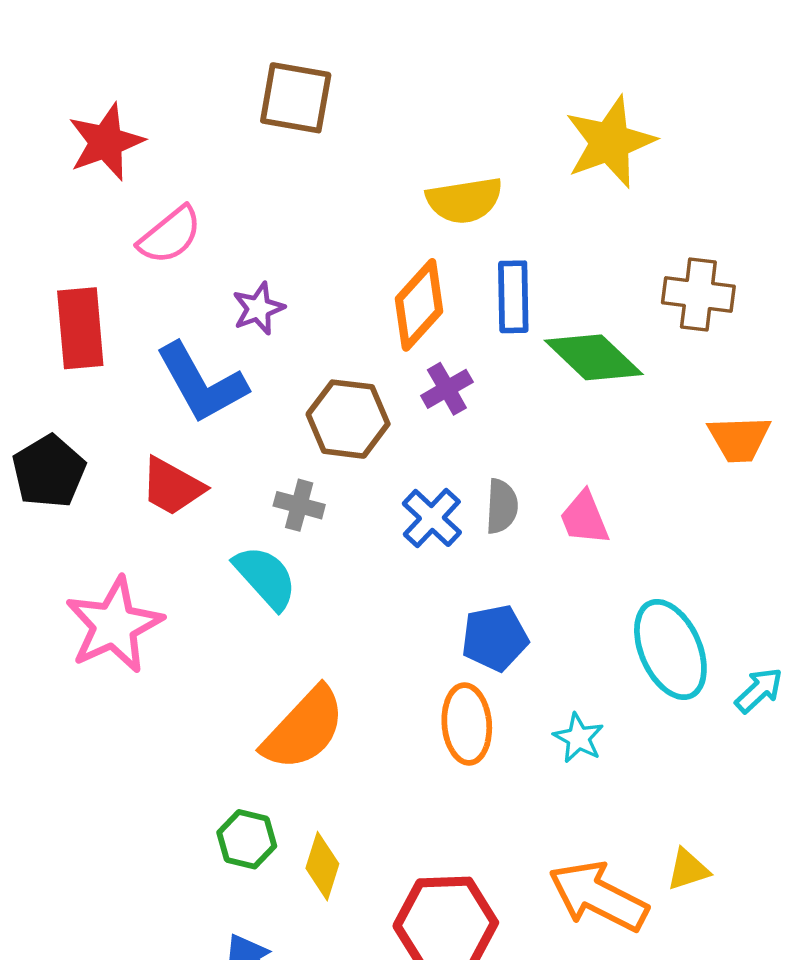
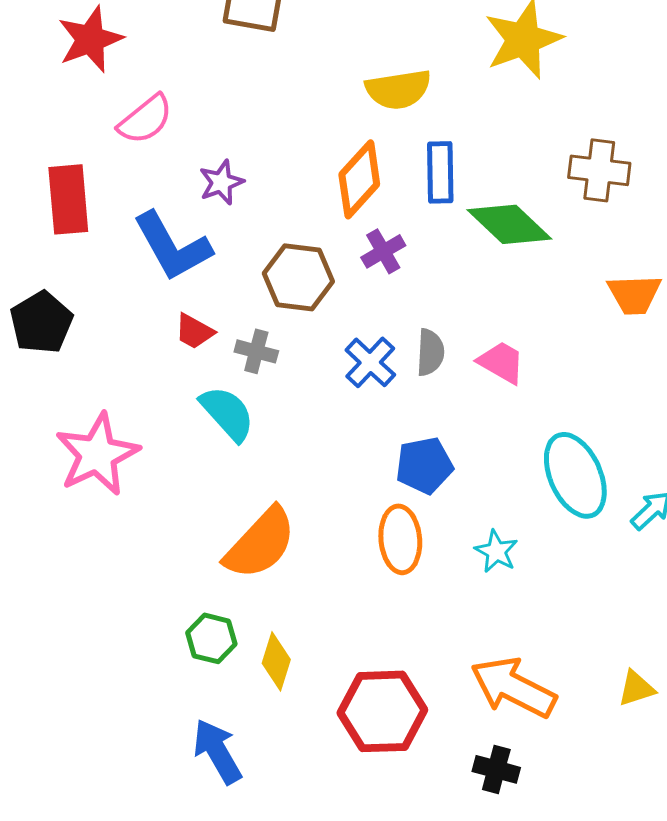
red trapezoid: (172, 487) -> (194, 331), moved, size x0.7
pink trapezoid: (584, 518) -> (501, 362), turned 142
yellow triangle: (688, 870) -> (636, 688), moved

